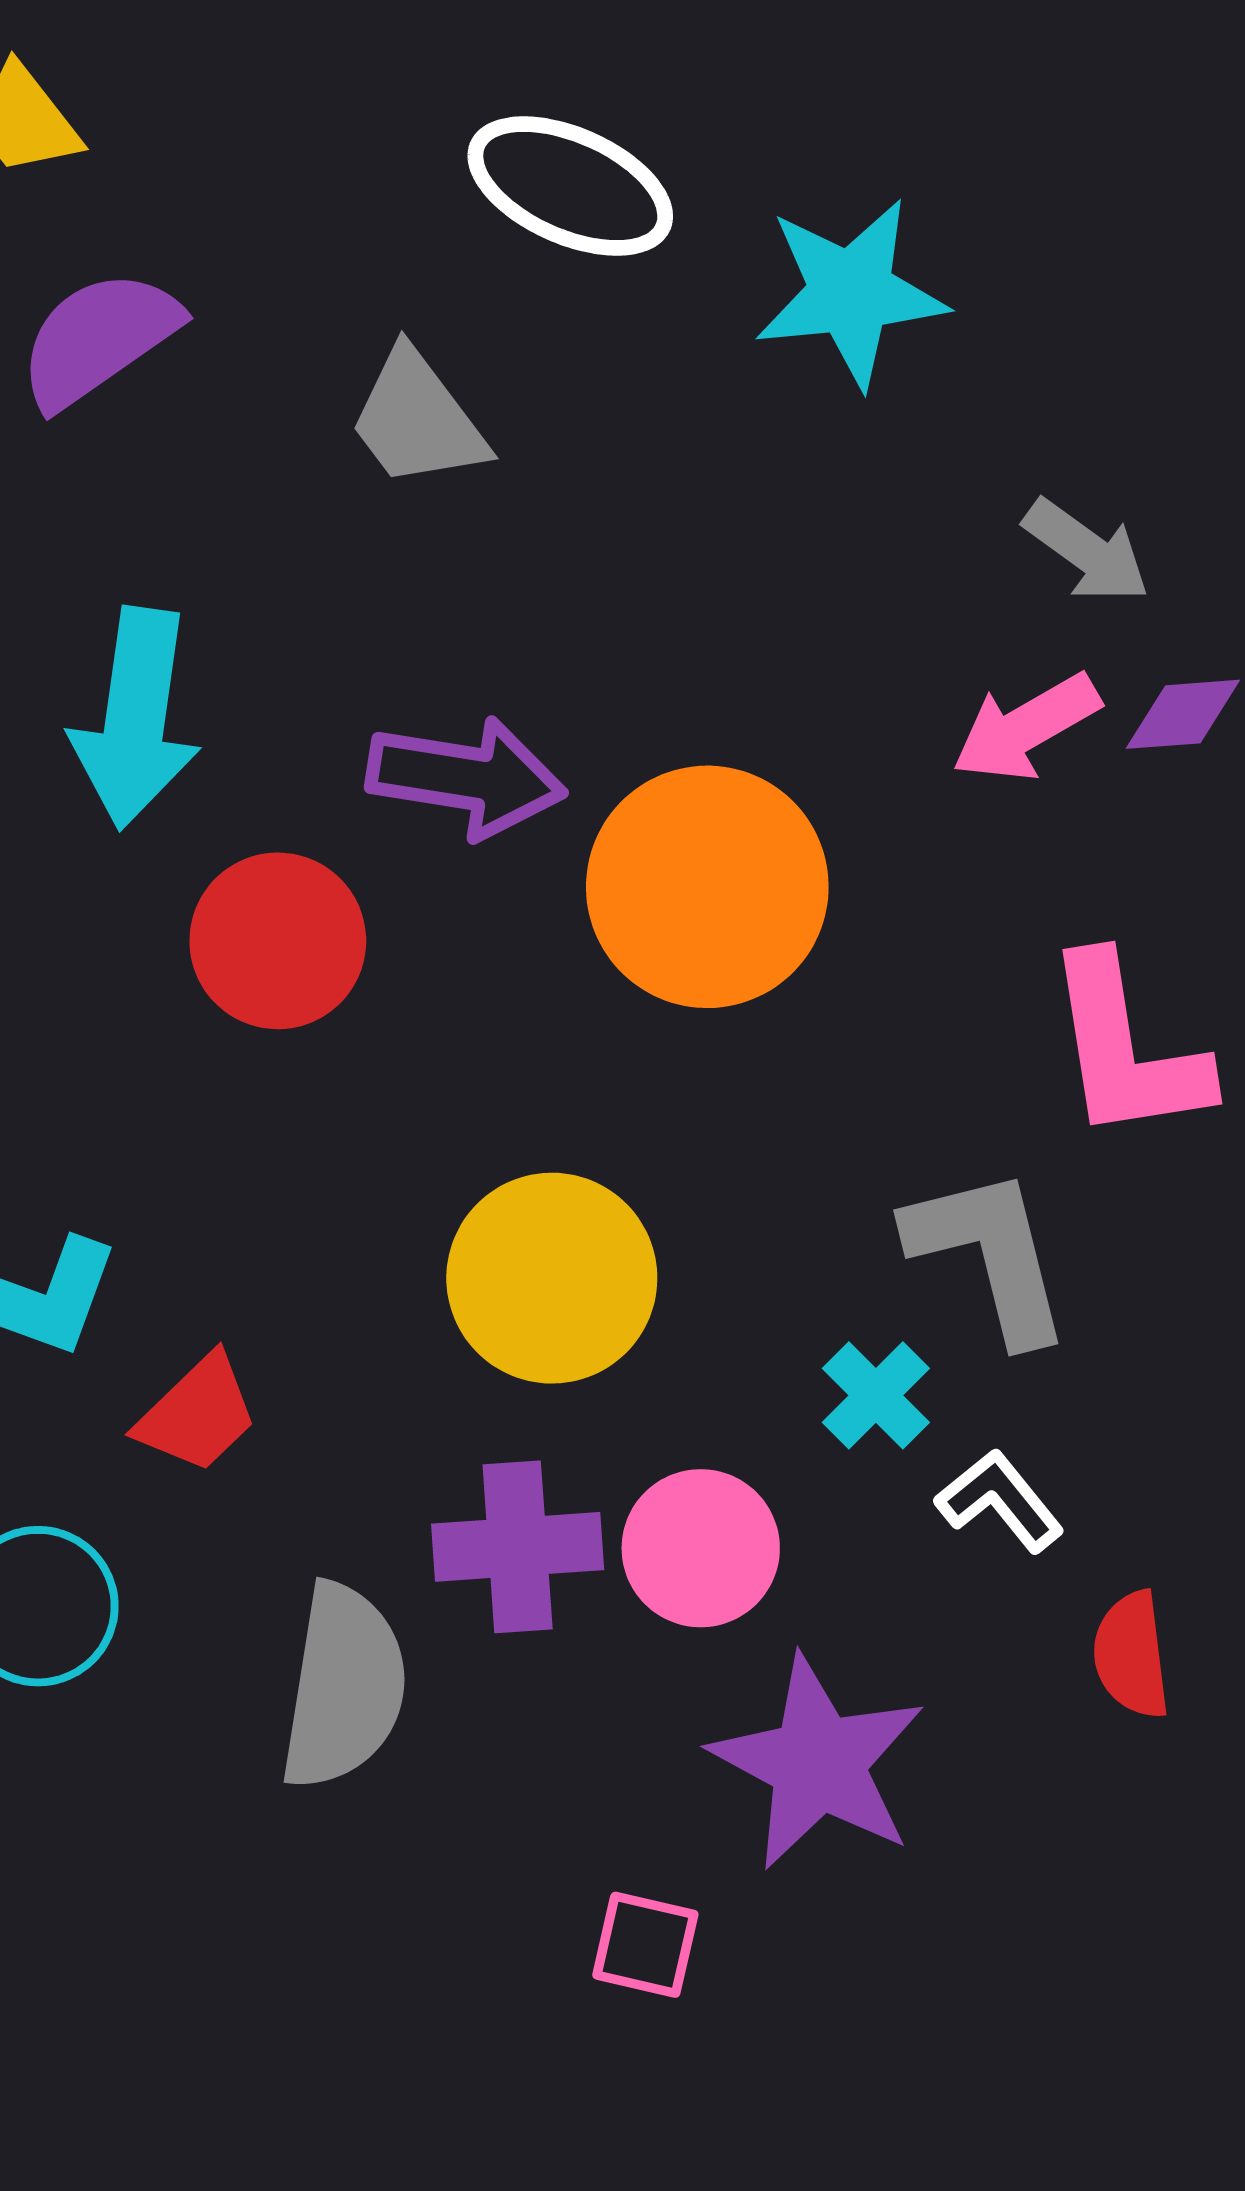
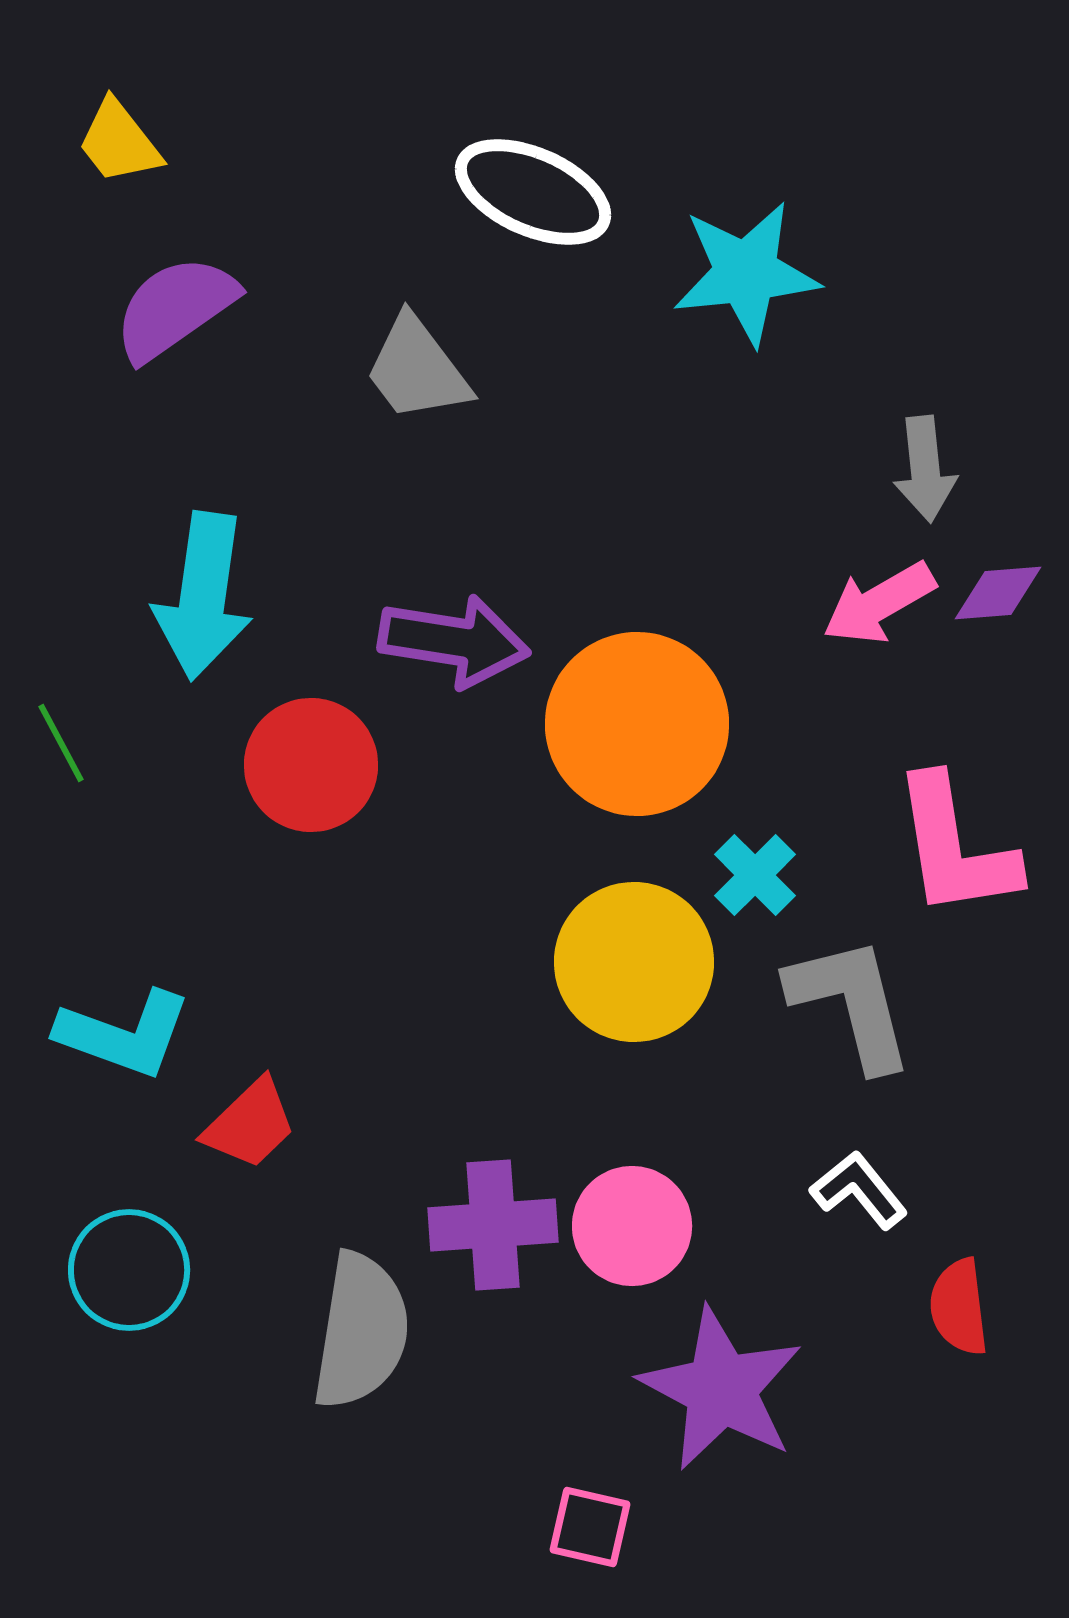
gray arrow: (1087, 551) -> (925, 469), turned 48
yellow circle: (552, 1278) -> (634, 962), moved
cyan cross: (876, 1395) -> (755, 875), moved

